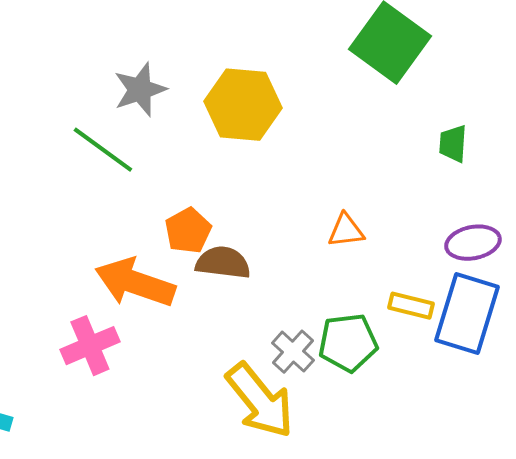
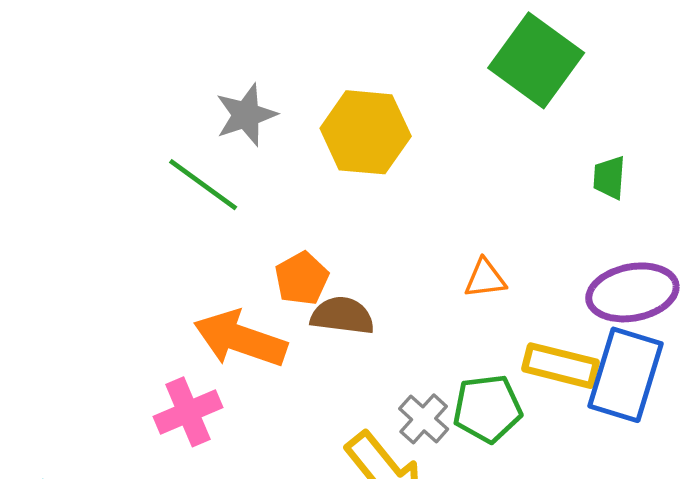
purple ellipse: (473, 243) -> (632, 292), size x1.4
yellow rectangle: (411, 306) -> (561, 366), size x1.4

